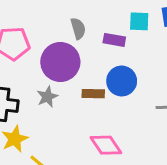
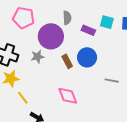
brown rectangle: (93, 94) -> (67, 61), turned 48

